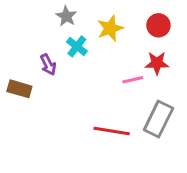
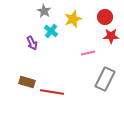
red star: (157, 63) -> (111, 36), moved
brown rectangle: (19, 89) -> (27, 82), moved
red line: (112, 131) -> (52, 92), moved

